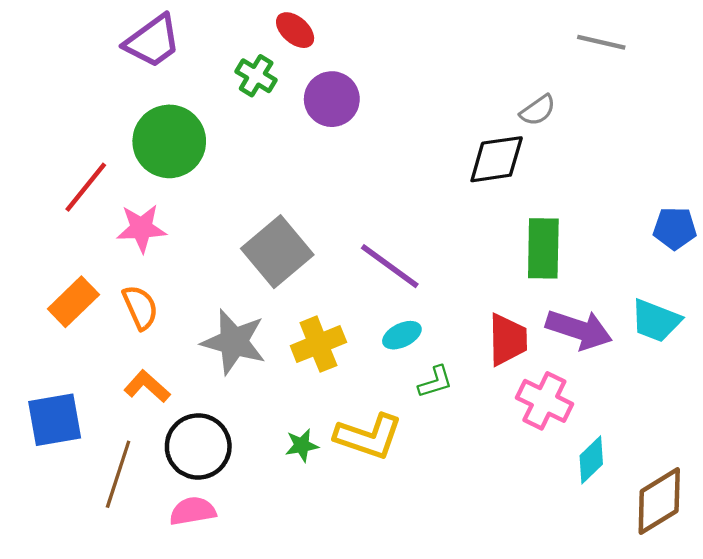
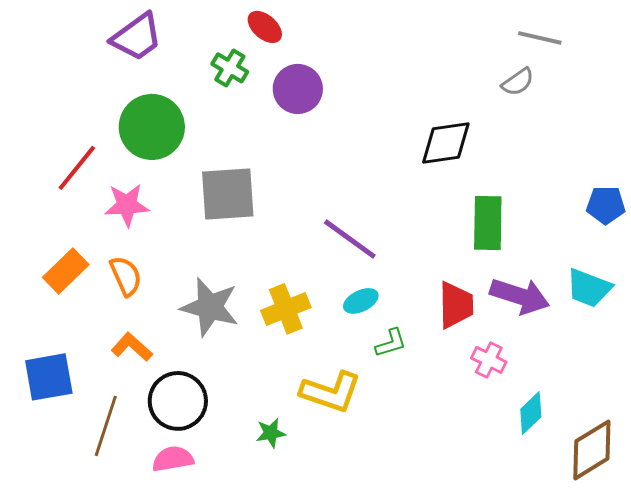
gray semicircle: (538, 110) -> (518, 82), moved
gray square: (277, 252) -> (228, 194), moved, turned 36
pink cross: (544, 401) -> (489, 360), size x0.7
green star: (302, 445) -> (271, 433), moved

